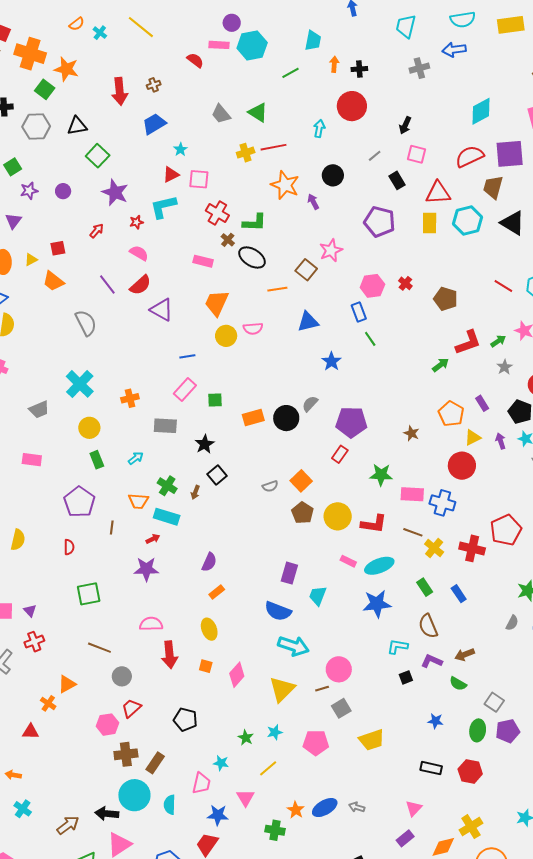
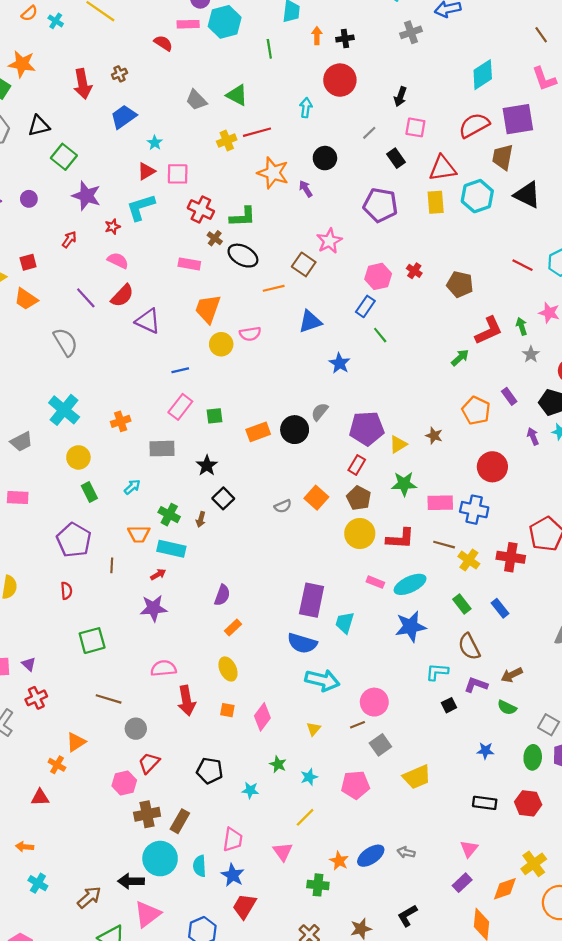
green line: (290, 73) -> (269, 49), turned -66
blue rectangle: (359, 312) -> (365, 306), turned 60
green arrow: (498, 341) -> (522, 326), turned -70
yellow triangle: (473, 437) -> (398, 444), moved
brown pentagon: (303, 513) -> (359, 498), moved
purple rectangle: (289, 573) -> (312, 600), size x1.4
yellow triangle: (282, 689) -> (313, 729), size x0.5
green star: (246, 738) -> (278, 764), moved
cyan star: (221, 763) -> (250, 790), moved
blue star: (218, 815) -> (233, 875), moved, turned 30

